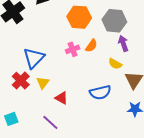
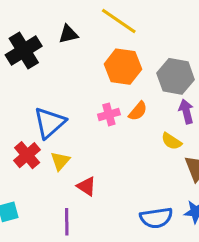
blue semicircle: (100, 92) -> (156, 218), moved
purple line: (50, 122) -> (67, 222), turned 42

